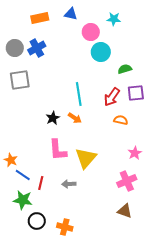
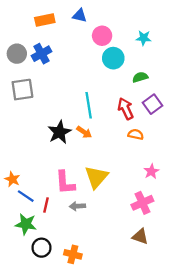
cyan star: (114, 19) -> (144, 38), moved
purple square: (136, 93) -> (153, 104), turned -30
red arrow: (112, 97) -> (126, 109), turned 120
black star: (53, 118) -> (59, 132), size x1.5
pink L-shape: (58, 150) -> (65, 183), moved

